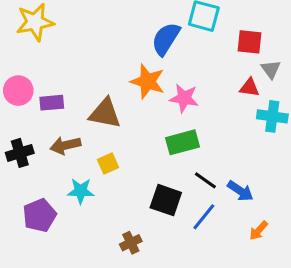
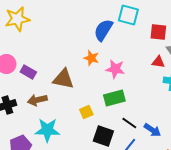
orange star: (148, 81) -> (91, 58), size x0.7
purple rectangle: (52, 103) -> (28, 72), turned 35
yellow square: (108, 164) -> (86, 112), moved
cyan star: (81, 191) -> (47, 130), size x1.4

